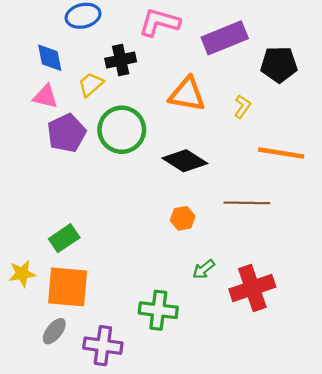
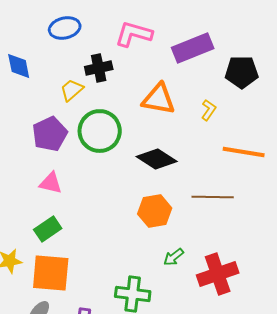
blue diamond: (50, 58) -> (19, 66), moved
pink triangle: (45, 97) -> (51, 183), moved
orange hexagon: (183, 218) -> (155, 211), size x1.5

